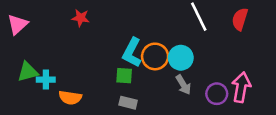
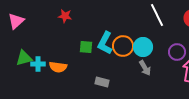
green square: (124, 76) -> (86, 47), moved
purple circle: (217, 94) -> (177, 52), moved
orange semicircle: (70, 98) -> (58, 67), moved

